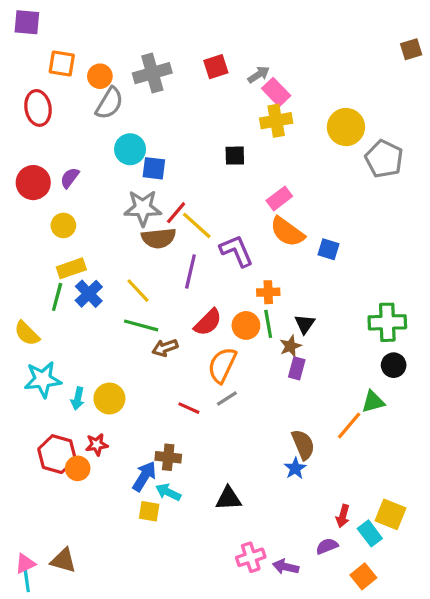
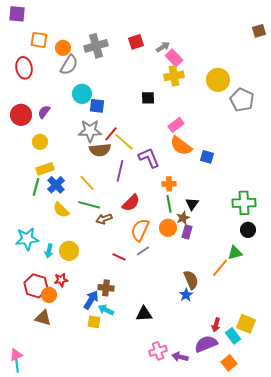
orange circle: (246, 325) -> (168, 228), moved
yellow semicircle: (27, 333) -> (61, 210), moved
purple semicircle: (327, 546) -> (206, 344), size x1.6
brown triangle: (63, 560) -> (43, 318), moved

